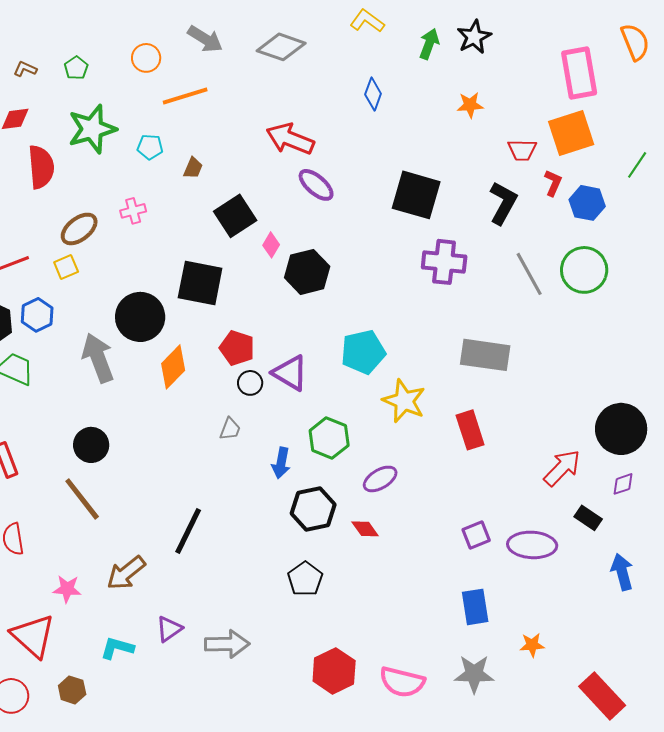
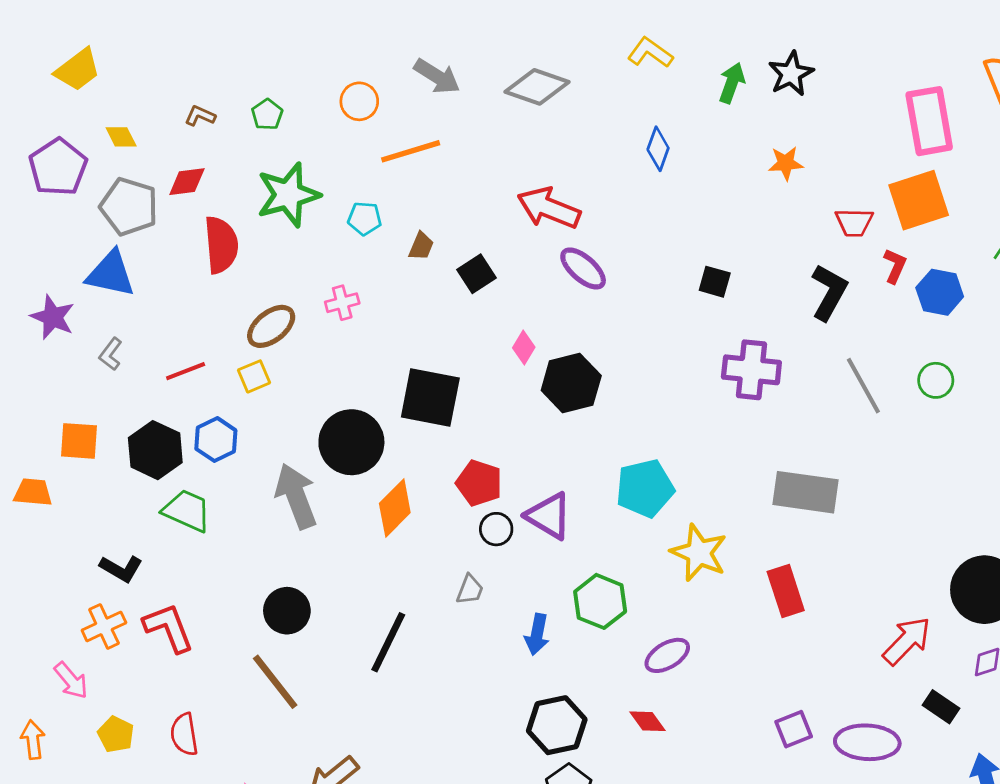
black square: (416, 195) -> (715, 282), size x0.5
black square: (235, 216) -> (476, 274), moved, size x0.7
green circle: (584, 270) -> (936, 380), size x0.6
black hexagon: (313, 509) -> (557, 725), moved
black line: (188, 531) -> (388, 642), moved

